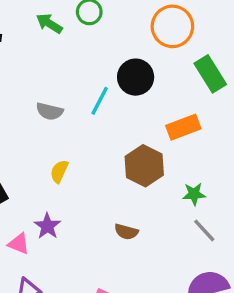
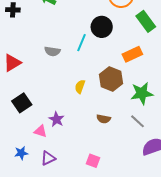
yellow semicircle: (59, 171) -> (80, 87), moved
green star: (194, 194) -> (142, 93), size x1.6
gray line: (204, 230) -> (138, 121), moved

